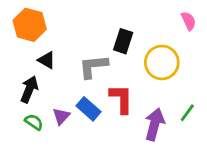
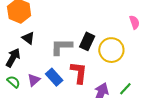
black rectangle: (123, 41) -> (87, 41), moved

